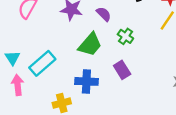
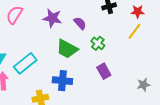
green trapezoid: (90, 44) -> (67, 49), turned 75
purple rectangle: (122, 70) -> (104, 71), moved

